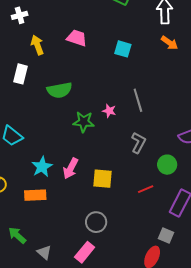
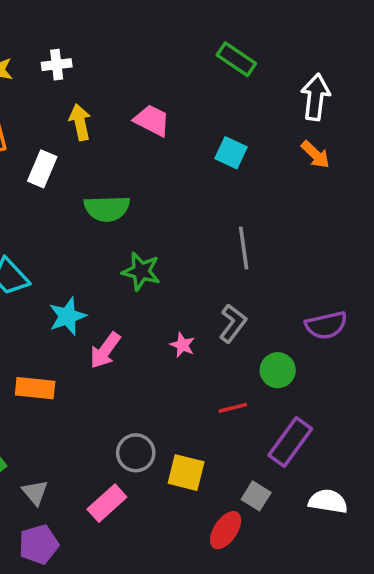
pink star: (109, 111) -> (182, 345), moved
cyan star: (42, 167) -> (67, 316), moved
yellow square: (103, 179) -> (186, 473), moved

